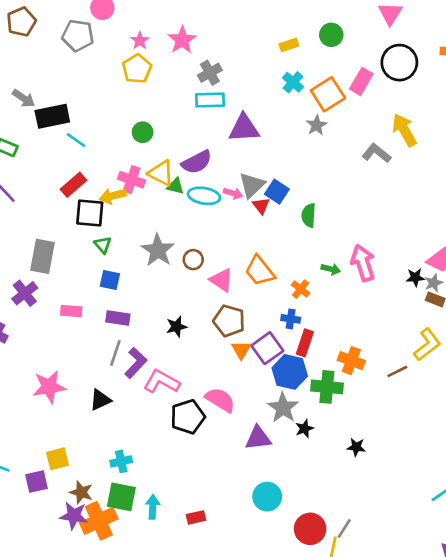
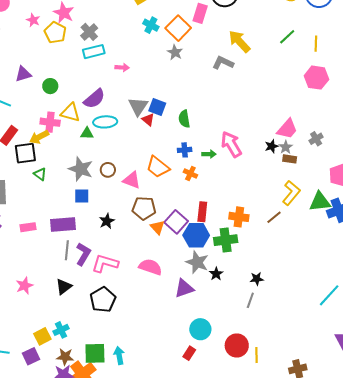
yellow pentagon: (137, 69) -> (55, 33), moved
purple triangle: (244, 128) -> (23, 74), moved, size x0.7
green triangle: (175, 186) -> (87, 133), moved
pink arrow: (233, 193) -> (122, 67), moved
blue square: (110, 280) -> (82, 196), moved
purple rectangle: (118, 318) -> (63, 224), size x1.4
blue cross: (291, 319) -> (185, 150), moved
pink star: (49, 387) -> (25, 286), size x0.7
black pentagon: (188, 417) -> (103, 300), moved
cyan cross: (121, 461) -> (61, 330), moved
red rectangle: (196, 517) -> (189, 353), moved, turned -32
gray line: (344, 528) -> (250, 300), moved

